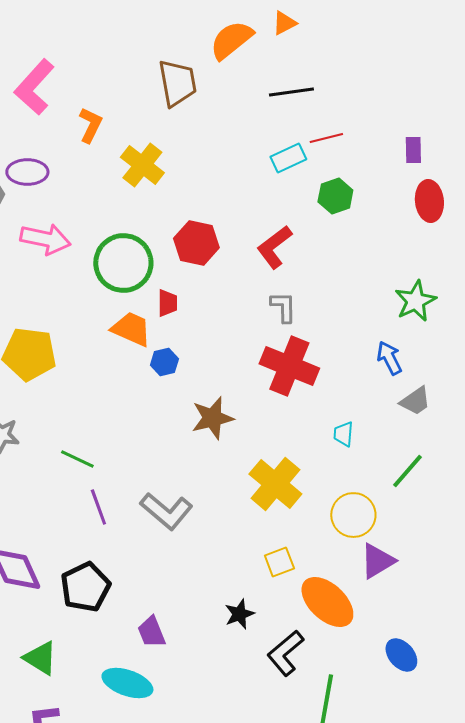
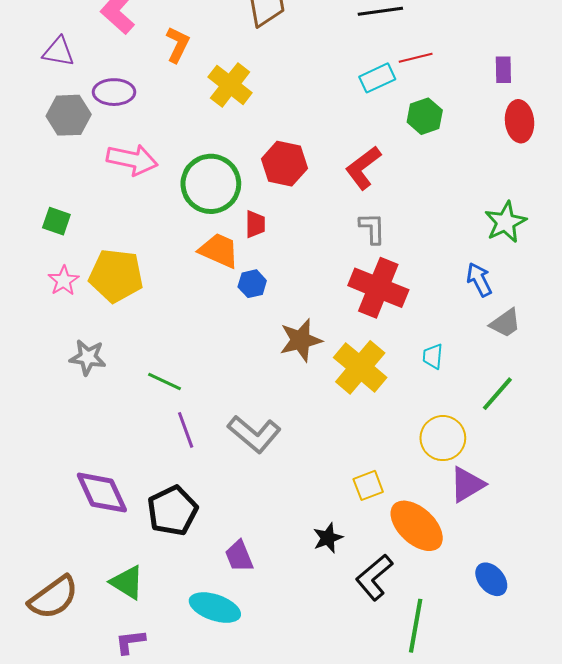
yellow cross: (275, 484) -> (360, 367), moved

